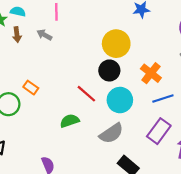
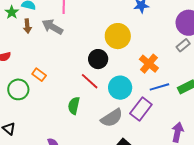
gray arrow: (44, 35) -> (52, 27), size x1.5
black circle: (109, 70) -> (98, 59), moved
green semicircle: (70, 121) -> (74, 106), turned -60
purple rectangle: (159, 131) -> (141, 109), moved

